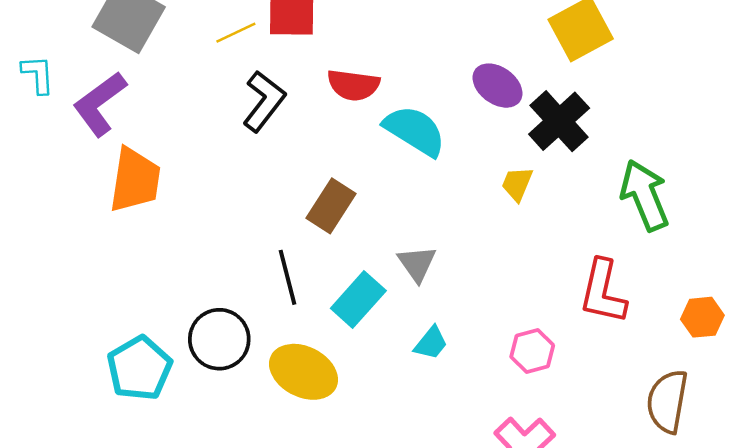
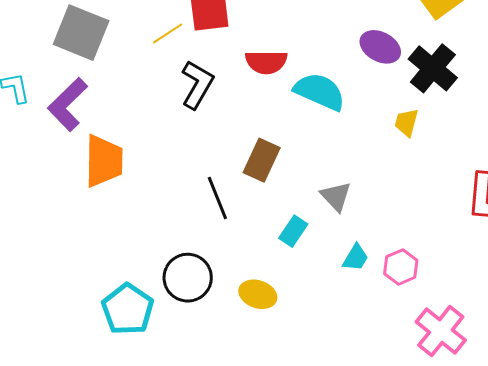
black line: (288, 277) -> (217, 198), moved
cyan rectangle: (358, 299) -> (293, 231), size x0.7
pink hexagon: (532, 351) -> (401, 267), moved
yellow ellipse: (304, 372) -> (258, 294), size x0.7

